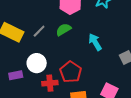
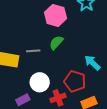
gray line: (39, 31) -> (33, 51), turned 56
cyan arrow: (95, 42) -> (92, 63), moved

